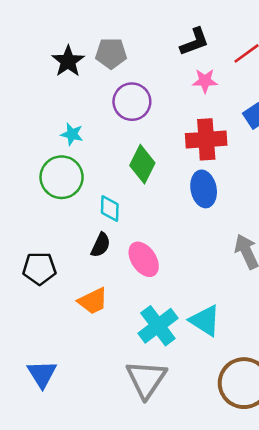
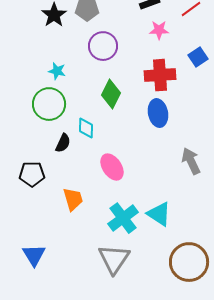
black semicircle: (101, 245) -> (63, 143), moved
orange trapezoid: (93, 301) -> (73, 199), turned -80

